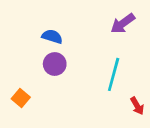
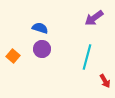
orange square: (21, 98) -> (13, 56), moved

